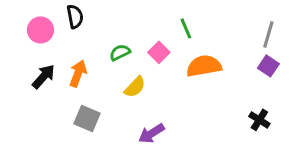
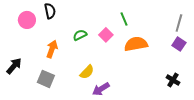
black arrow: (43, 76) -> (14, 66), moved
yellow semicircle: (135, 87) -> (87, 72), moved
gray square: (87, 118) -> (46, 79), moved

